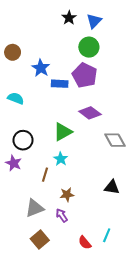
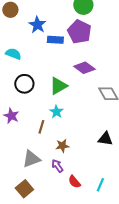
black circle: (23, 140) -> (24, 84), moved
brown square: (40, 239) -> (24, 189), moved
red semicircle: (85, 243) -> (74, 182), moved

